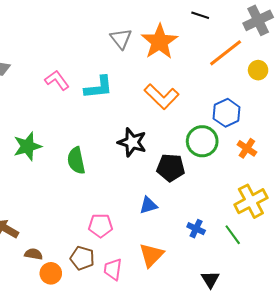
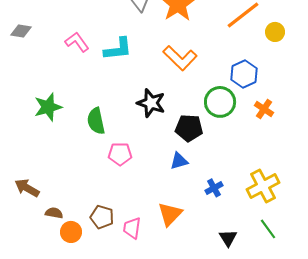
yellow cross: (251, 201) -> (263, 186), moved
blue triangle: (148, 205) -> (179, 161), moved
pink pentagon: (101, 226) -> (120, 154), moved
blue cross: (196, 229) -> (214, 188), turned 36
green line: (233, 235) -> (268, 229), moved

